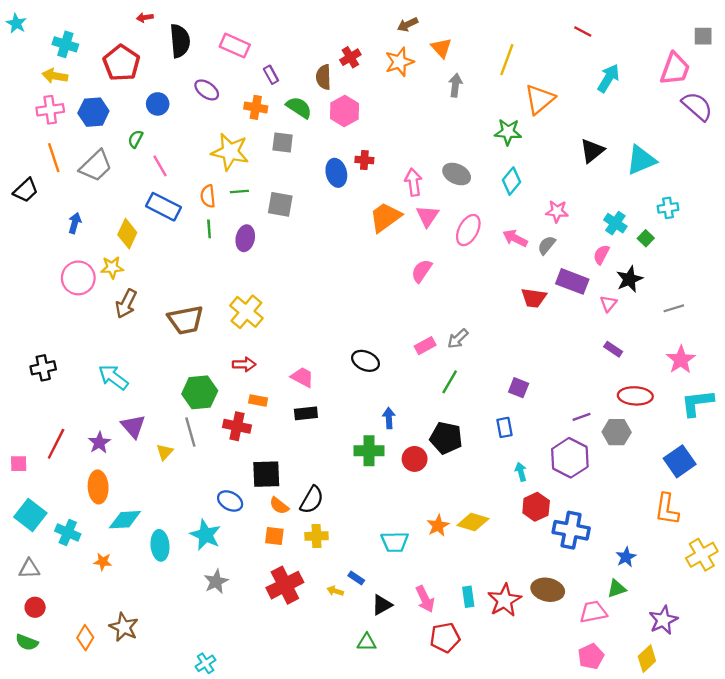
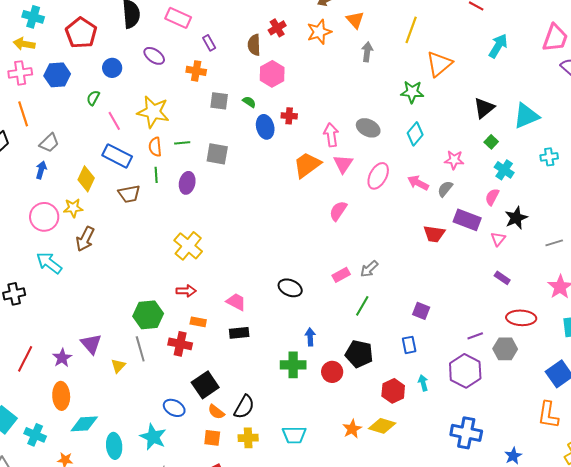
green semicircle: (299, 107) -> (249, 102), moved, size x0.6
yellow star: (230, 152) -> (153, 112), moved
gray trapezoid: (96, 166) -> (49, 143), moved, size x0.7
green square: (646, 238) -> (491, 142), moved
brown trapezoid: (186, 320) -> (129, 194), moved, size x0.7
cyan arrow: (113, 377) -> (49, 263), moved
black square: (266, 474) -> (205, 385), turned -32
red hexagon: (536, 507) -> (393, 391), moved
cyan trapezoid: (395, 542) -> (294, 435), moved

